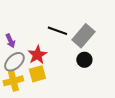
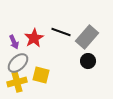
red star: (37, 55) -> (34, 38), moved
yellow square: (37, 74) -> (41, 75), turned 30

